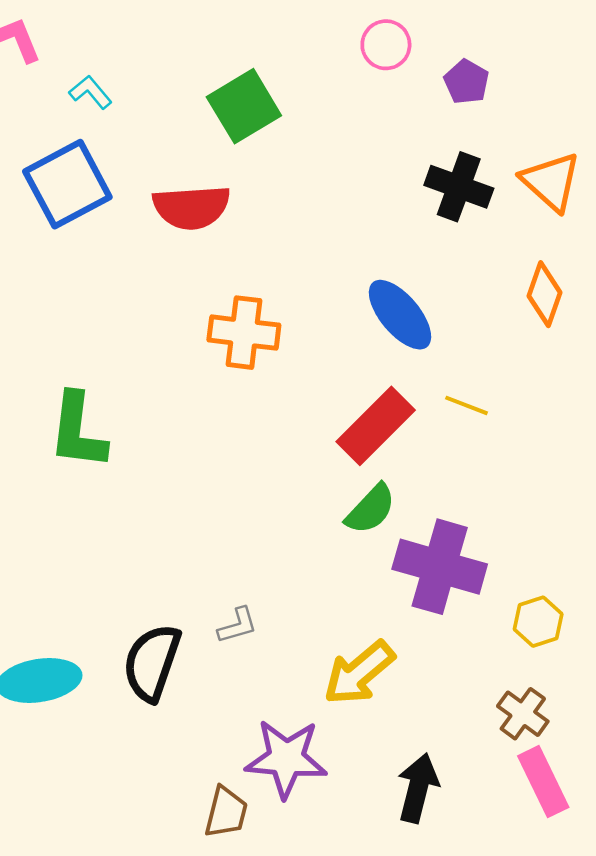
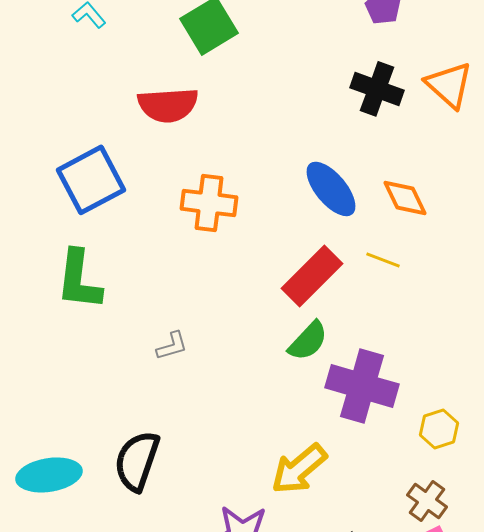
blue square: (67, 184) -> (91, 180), moved
orange diamond: (545, 294) -> (405, 198), moved, turned -45
gray L-shape: (238, 625) -> (172, 346), moved

